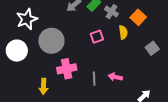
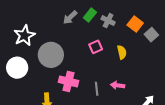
yellow semicircle: (123, 32) -> (122, 52), moved
gray square: (152, 48) -> (151, 35), moved
pink cross: (67, 69) -> (68, 81), turned 30

